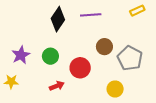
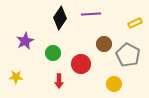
yellow rectangle: (137, 11) -> (135, 23), moved
purple star: (21, 55) -> (25, 41), moved
red arrow: (57, 86) -> (59, 81), turned 112

